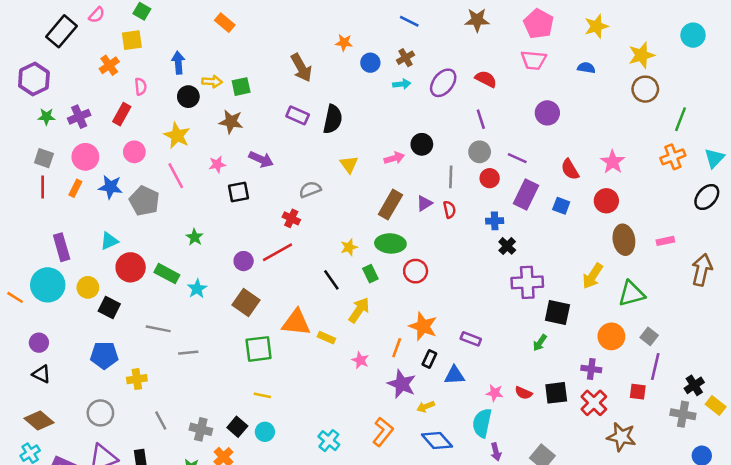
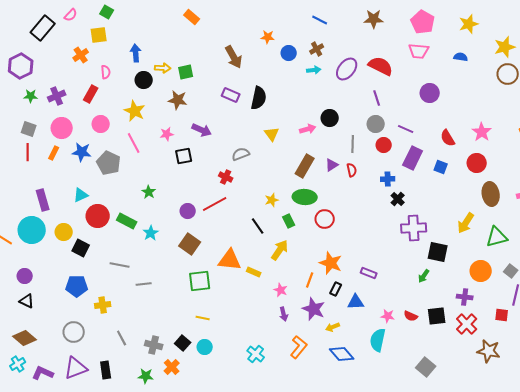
orange rectangle: (225, 23) -> (192, 17), moved
red semicircle: (486, 79) -> (381, 66), size x1.4
purple arrow: (496, 452) -> (284, 314), moved

